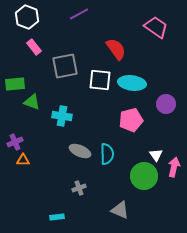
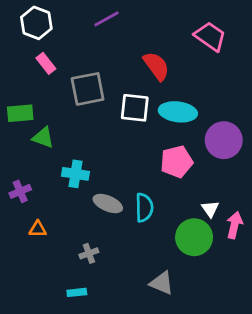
purple circle: (166, 104) -> (224, 140), size x1.4
cyan cross: (62, 116) -> (75, 174), moved
orange triangle: (23, 160) -> (38, 229), moved
gray cross: (79, 188) -> (89, 253), moved

